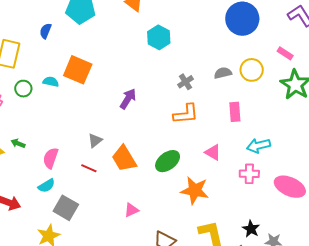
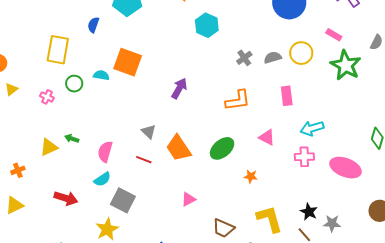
gray cross: (186, 82) -> (244, 58), moved
gray triangle: (95, 140) -> (149, 132), turned -35
orange star: (195, 190) -> (251, 176), size x0.5

